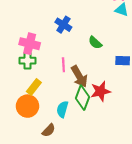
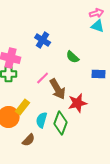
pink line: (63, 65) -> (43, 78), turned 48
yellow rectangle: (34, 87) -> (23, 107), moved
green diamond: (82, 98) -> (61, 123), moved

